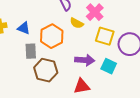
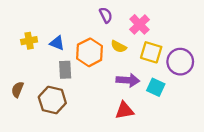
yellow semicircle: (77, 23) -> (119, 47), moved
brown hexagon: (46, 70) -> (52, 100), moved

